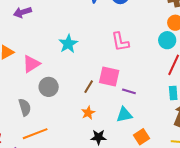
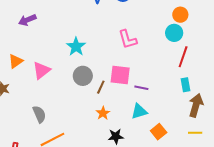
gray circle: (49, 87) -> (83, 76), moved

